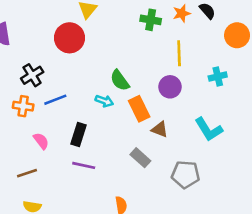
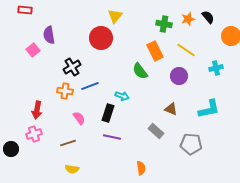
yellow line: (179, 53) -> (186, 50), turned -54
cyan arrow: (104, 101) -> (122, 96), moved
orange rectangle: (139, 109) -> (155, 51), moved
cyan L-shape: (209, 129) -> (209, 109), turned -70

